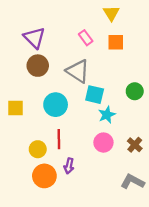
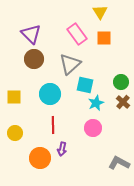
pink rectangle: (86, 38) -> (77, 34), size x1.5
gray triangle: (78, 71) -> (70, 64), turned 45
brown cross: (135, 145) -> (123, 102), moved
yellow circle: (38, 149) -> (15, 133), moved

